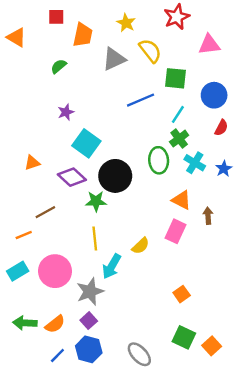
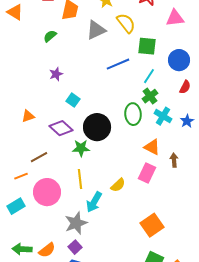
cyan square: (86, 143) -> (73, 100), size x0.6
pink circle: (55, 271) -> (47, 192), moved
orange square: (182, 294) -> (152, 225), size x1.6

